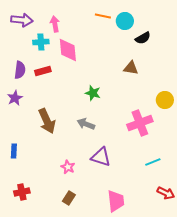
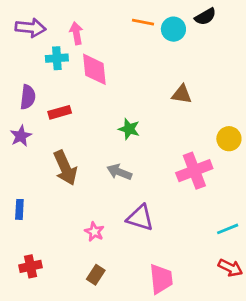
black semicircle: (143, 38) -> (205, 17), moved
red rectangle: (43, 71) -> (60, 112), moved
cyan line: (153, 162) -> (228, 229), moved

